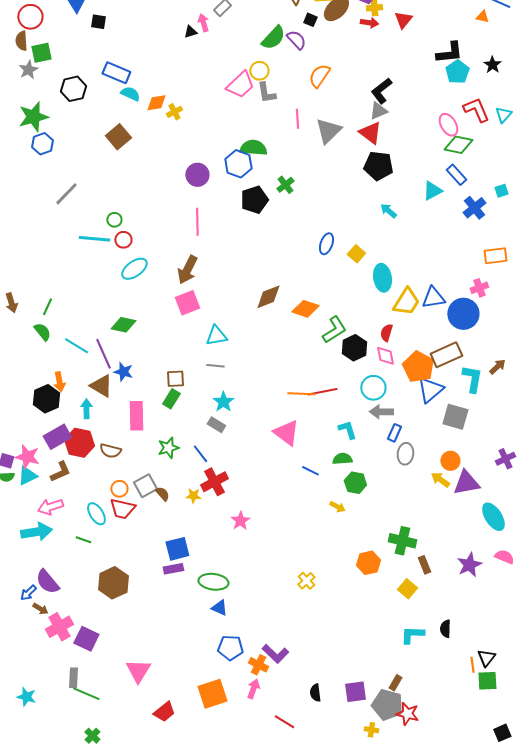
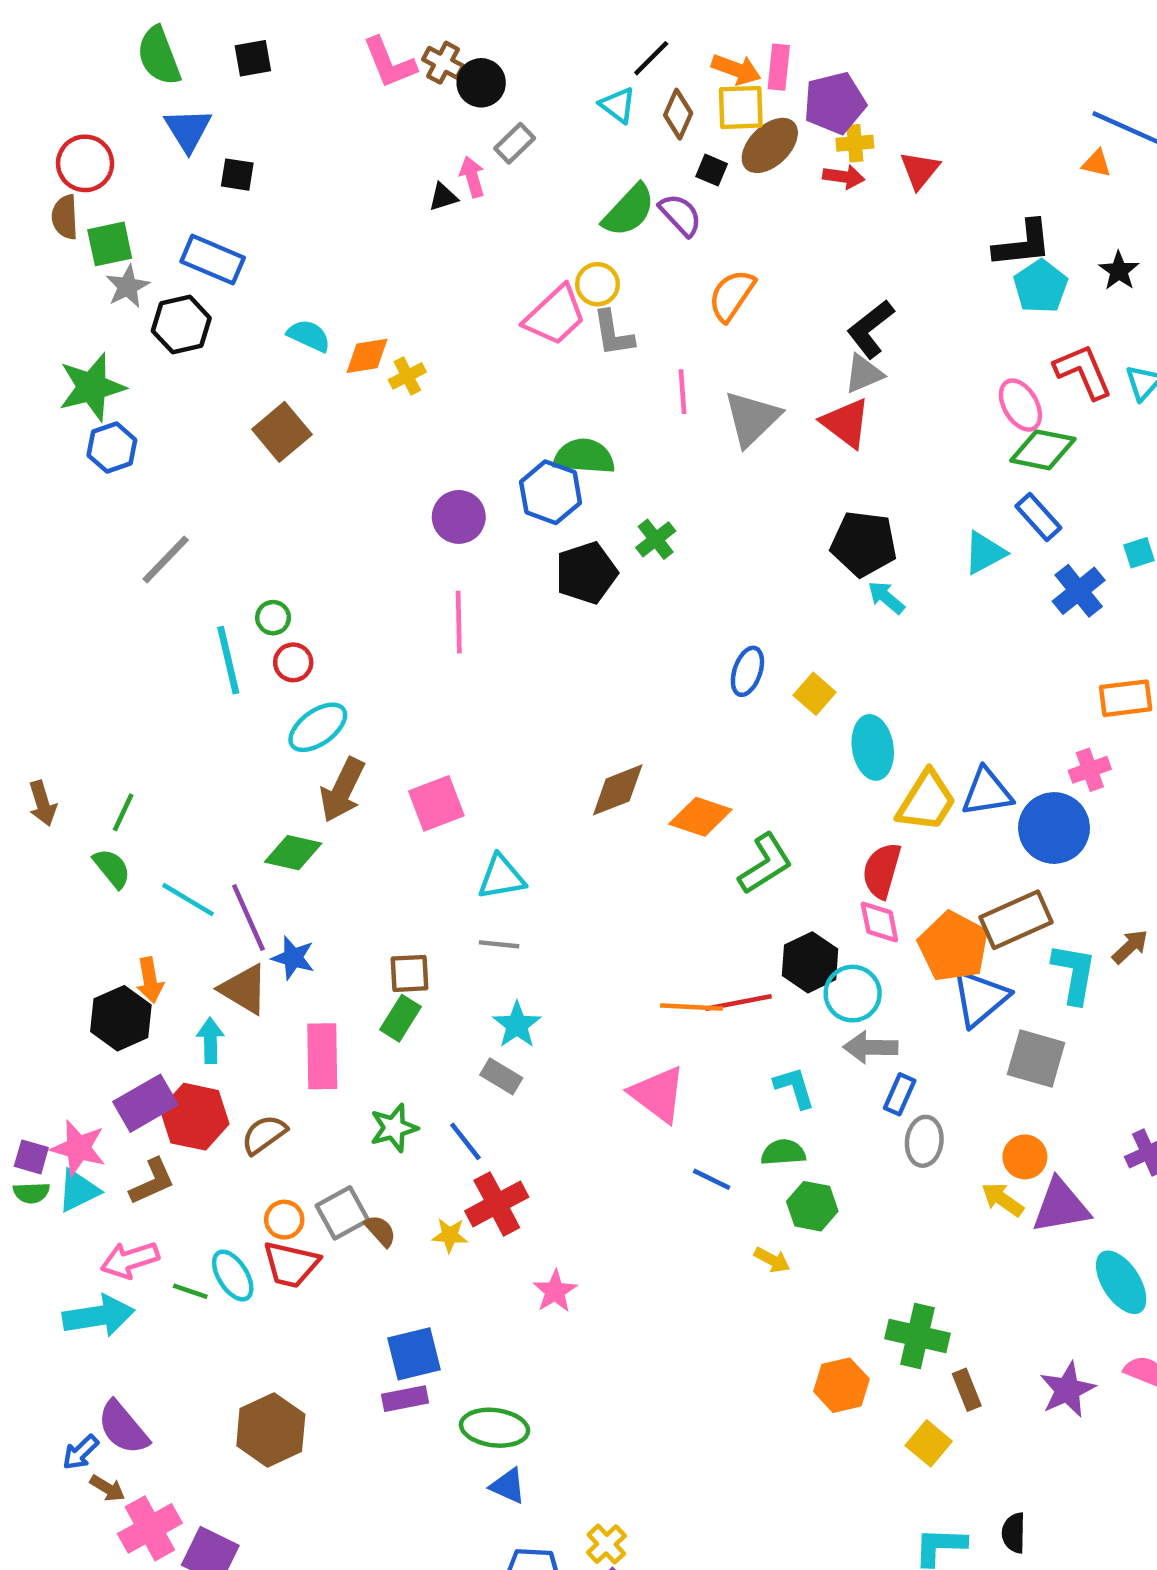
gray star: (28, 70) -> (128, 286), moved
blue rectangle: (116, 73) -> (213, 260), moved
black pentagon: (378, 166) -> (864, 544), moved
cyan line: (94, 239) -> (228, 660), turned 72
brown arrow: (187, 270) -> (342, 790), moved
red semicircle: (386, 333) -> (882, 871), size x1.4
black hexagon: (354, 348) -> (810, 962), moved
brown semicircle: (110, 451) -> (264, 1135), turned 130
green line: (83, 540) -> (190, 1291), moved
yellow cross: (306, 581) -> (606, 1544), moved

